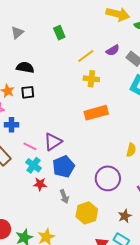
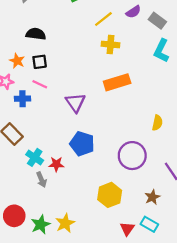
purple triangle: (53, 142) -> (75, 103), moved, turned -30
pink line: (30, 146) -> (40, 84), moved
cyan cross: (34, 165) -> (35, 157), moved
blue pentagon: (64, 167) -> (82, 144), turned -30
gray arrow: (64, 196) -> (41, 180), moved

